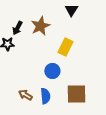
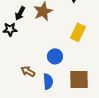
yellow rectangle: (65, 47) -> (78, 32), moved
brown arrow: (25, 95) -> (28, 71), moved

